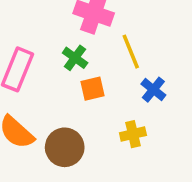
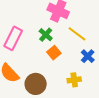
yellow line: (131, 52) -> (77, 34), turned -36
orange square: (92, 89) -> (54, 53), turned -32

